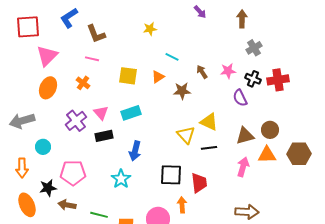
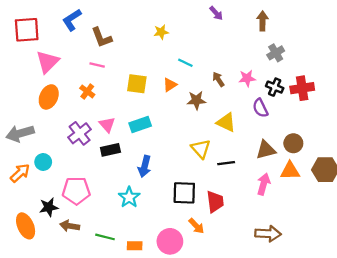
yellow triangle: (209, 122) -> (226, 122), moved
orange arrow: (22, 168) -> (20, 173), moved, turned -132
orange arrow: (182, 205) -> (196, 226), turned 140

